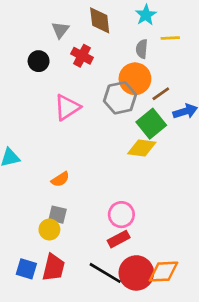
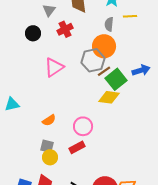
red cross: (82, 56) -> (65, 29), turned 35
brown line: (161, 94) -> (104, 71), moved
pink circle: (121, 215) -> (83, 126), moved
yellow circle: (49, 230) -> (50, 157), moved
red rectangle: (119, 239) -> (77, 147), moved

